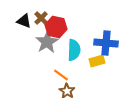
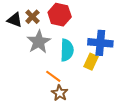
red hexagon: (56, 27) -> (60, 15), moved
yellow rectangle: (97, 61) -> (91, 62), turned -49

